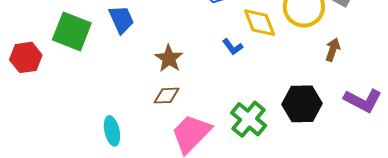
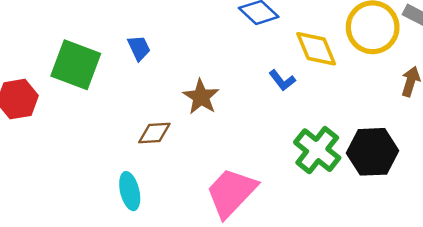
blue trapezoid: (121, 19) -> (139, 48), size x0.7
brown diamond: (167, 96) -> (154, 133), moved
green cross: (249, 119) -> (317, 150), moved

